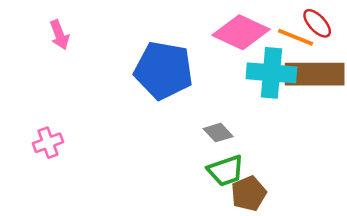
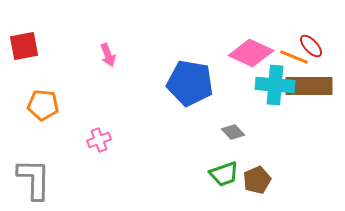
green trapezoid: (226, 171) -> (224, 174), moved

